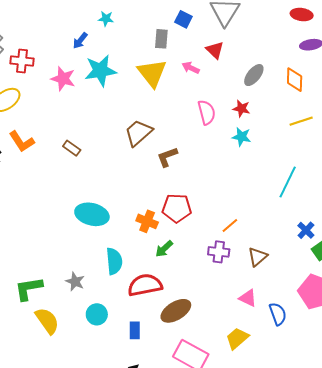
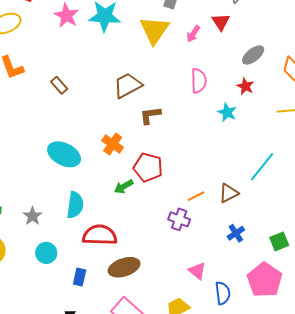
pink arrow: (191, 68) -> (193, 34), turned -96
red star: (241, 109) -> (245, 86), moved
orange cross: (147, 221) -> (113, 144), moved
blue cross: (306, 230) -> (236, 233), moved
green arrow: (164, 249) -> (124, 187), moved
brown triangle: (257, 257) -> (229, 193), moved

